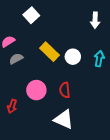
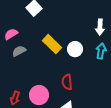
white arrow: (95, 20) -> (100, 27), moved
pink circle: (36, 90) -> (39, 95), moved

